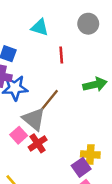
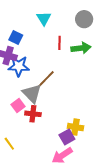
cyan triangle: (40, 27) -> (44, 18), turned 35
green arrow: (95, 85) -> (81, 48), moved
red cross: (38, 143) -> (33, 114), turned 35

